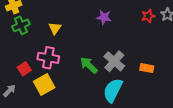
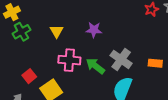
purple star: (104, 17) -> (94, 30), moved
pink cross: (48, 58) -> (69, 60), moved

